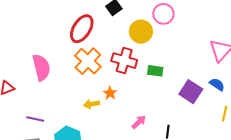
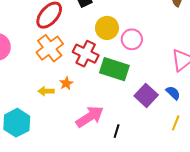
pink circle: (163, 14) -> (132, 39), moved
green rectangle: (155, 71) -> (114, 69), size x1.8
pink arrow: (139, 122) -> (90, 117), size x1.8

